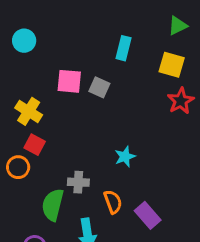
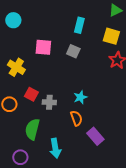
gray square: (99, 87) -> (73, 51), moved
red square: (35, 145) -> (31, 94), moved
gray cross: (78, 182) -> (49, 102), moved
orange semicircle: (113, 202) -> (76, 118), moved

